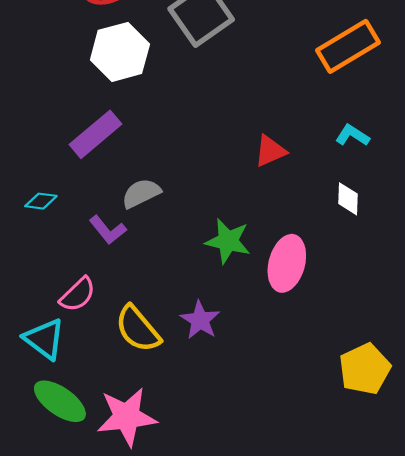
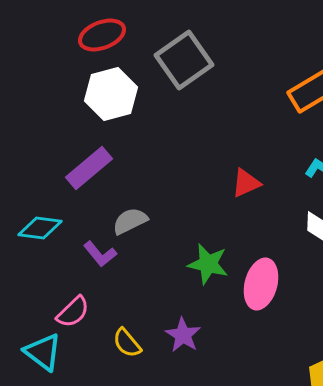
cyan diamond: (41, 201) -> (40, 228), size x1.5
yellow semicircle: (138, 329) -> (127, 343), size x0.7

